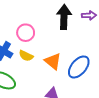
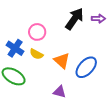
black arrow: (64, 17) -> (74, 19), turned 30

